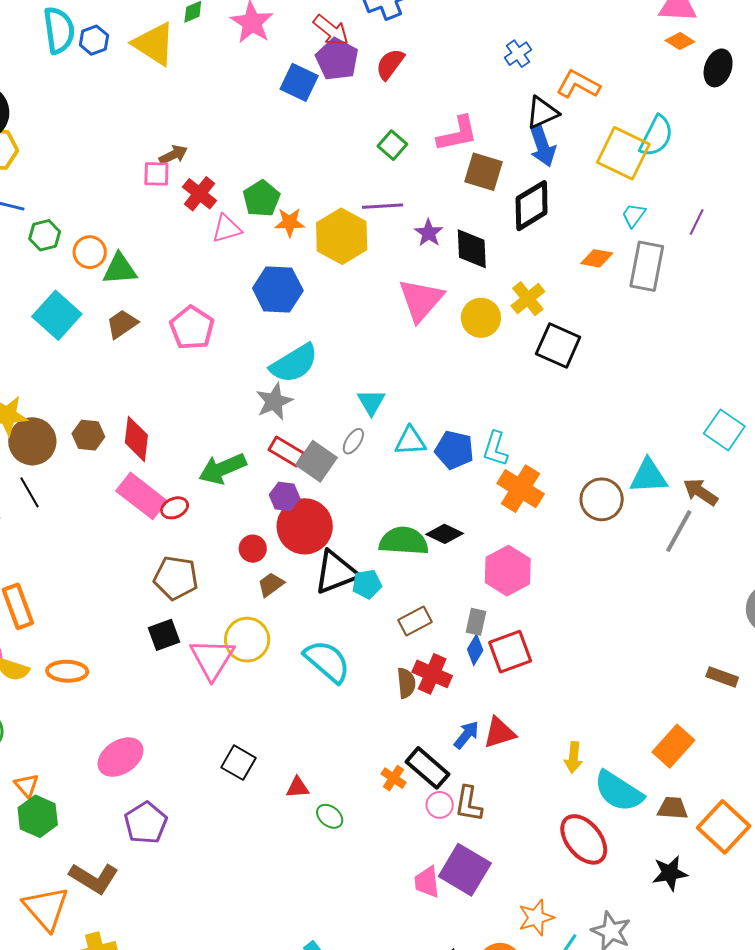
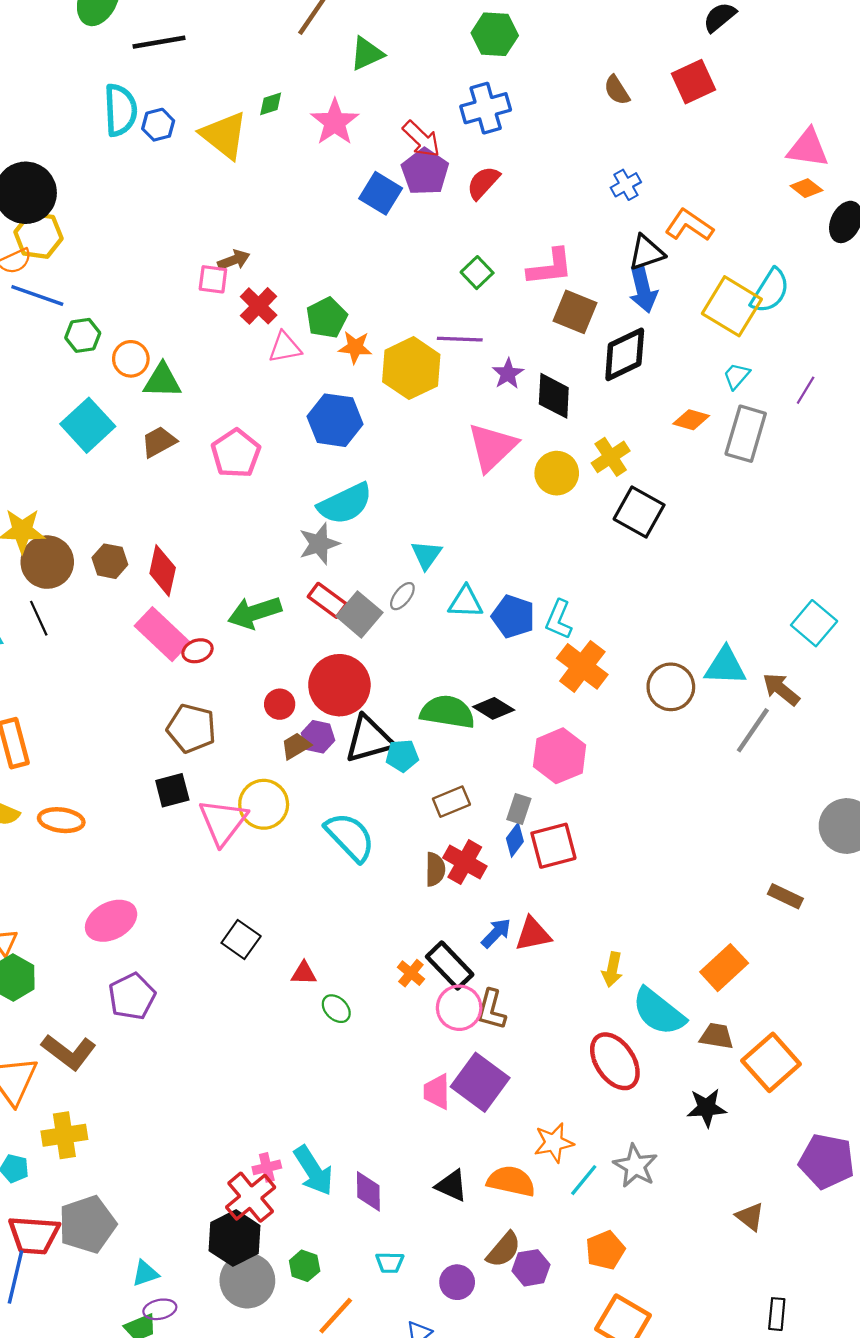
purple hexagon: (285, 496) -> (318, 737), moved
pink circle: (440, 805) -> (459, 1008), size x1.5

